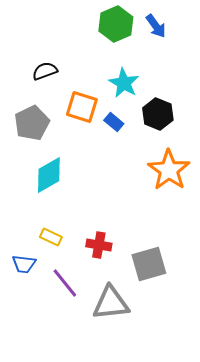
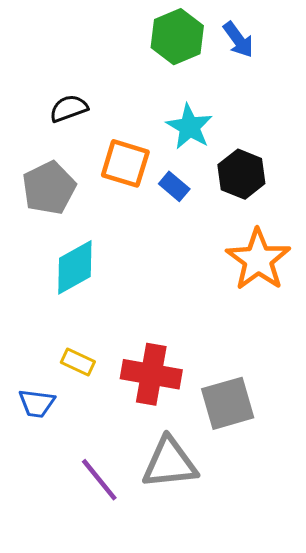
red cross: (99, 245) -> (151, 374), size x1.5
purple line: (65, 283) -> (99, 480), moved

